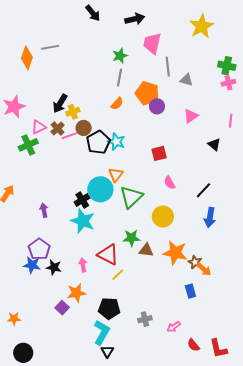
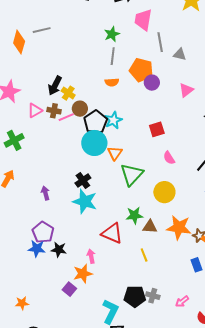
orange semicircle: (117, 104) -> (112, 82), turned 48
yellow cross: (73, 112) -> (68, 93), turned -32
brown cross: (58, 128) -> (54, 111), turned -32
cyan star: (116, 142) -> (113, 120), turned 30
green cross: (28, 145) -> (14, 140), moved
cyan circle: (100, 189) -> (94, 143), moved
pink arrow: (83, 265) -> (91, 256), moved
yellow line: (118, 275) -> (144, 255), moved, turned -64
black pentagon: (109, 308) -> (135, 296), moved
gray cross: (145, 319) -> (153, 296), turned 32

